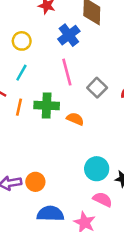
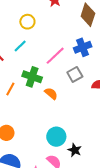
blue cross: (69, 35) -> (83, 47), moved
pink line: (67, 72) -> (55, 56), turned 45
orange line: (19, 107) -> (10, 89), moved

